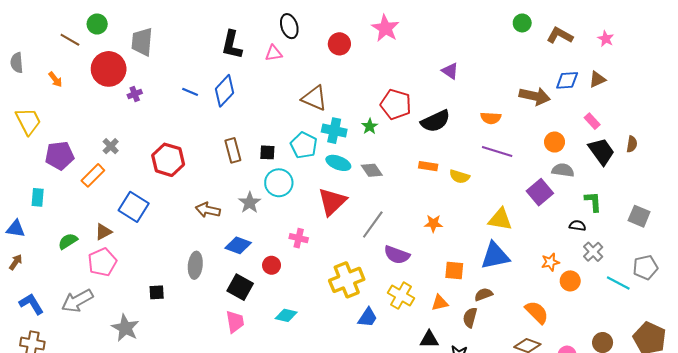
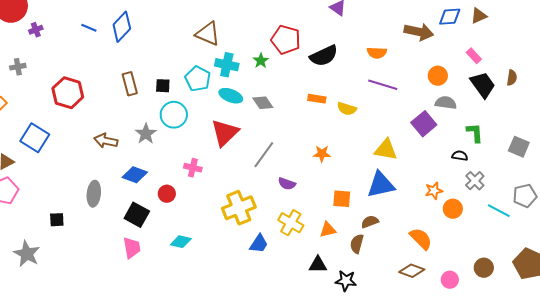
gray cross: (111, 146) -> (18, 67), moved, turned 35
purple semicircle: (397, 255) -> (287, 184), size x0.7

